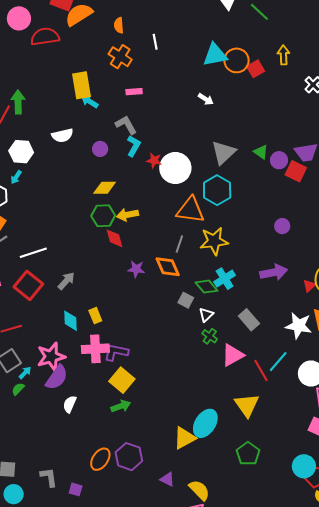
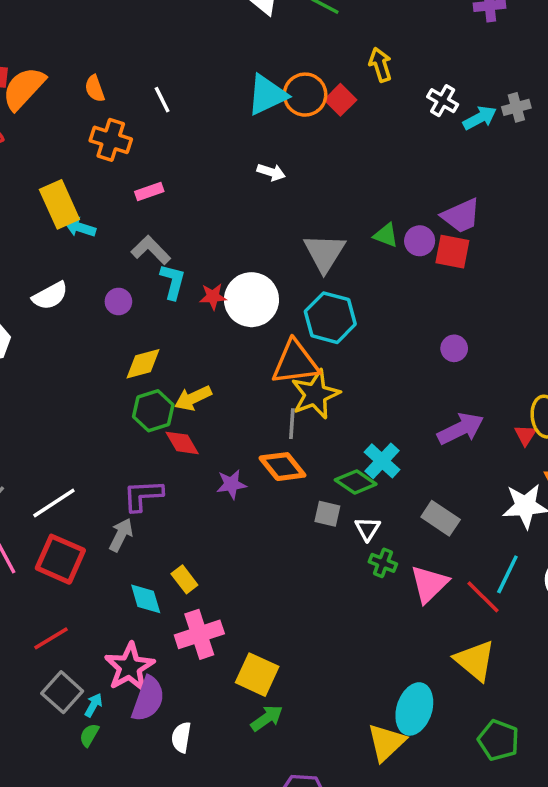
yellow star: (214, 241) -> (315, 394), moved
purple L-shape: (116, 352) -> (143, 495), moved

